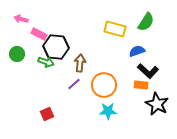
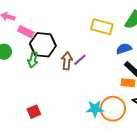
green arrow: (46, 62) -> (33, 60), turned 84
purple line: (74, 84) -> (80, 60), moved
orange circle: (104, 85) -> (113, 109), moved

